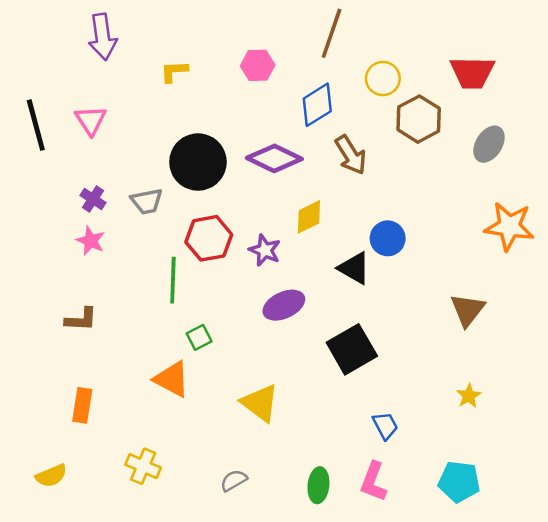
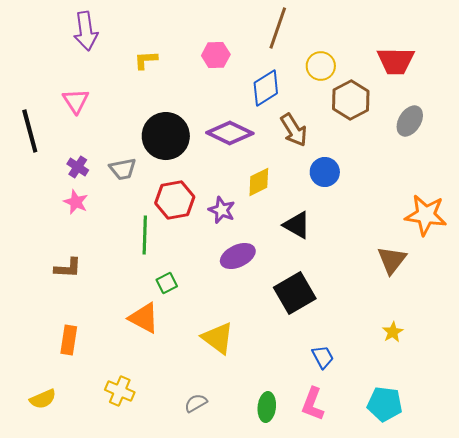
black line: (36, 125) -> (30, 131), moved
orange star: (509, 226) -> (426, 215), moved
blue circle: (388, 238) -> (325, 172), moved

